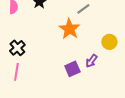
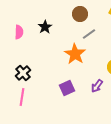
purple square: (72, 69) -> (67, 88), moved

